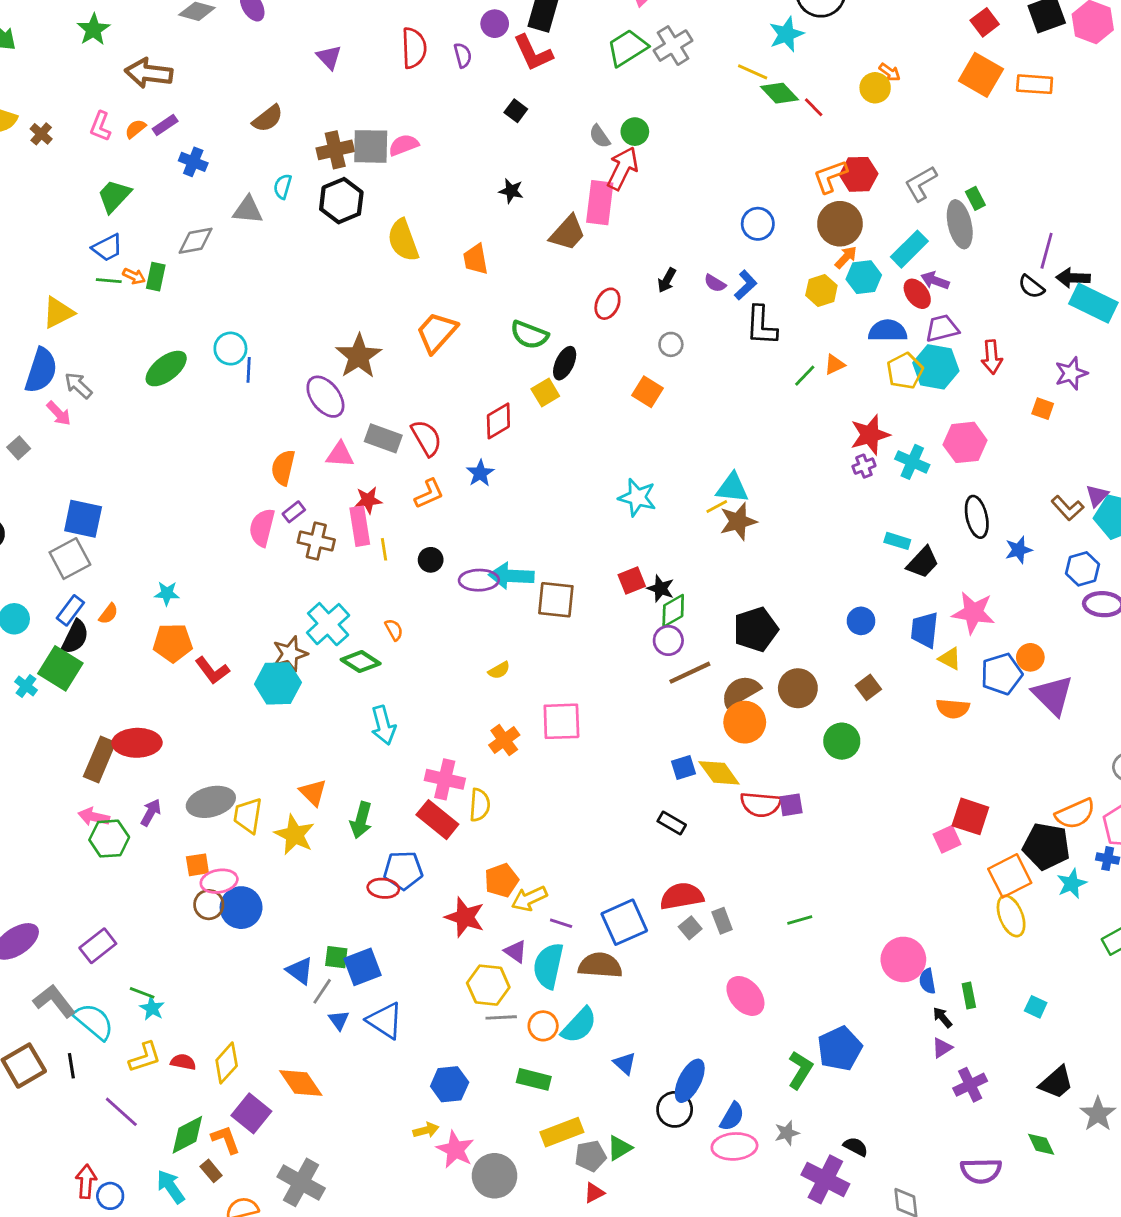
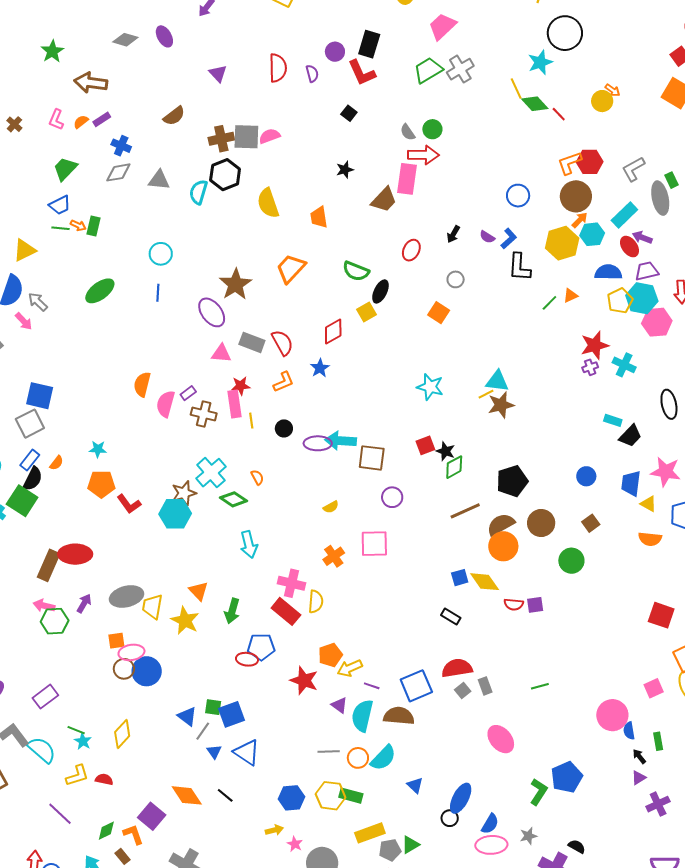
yellow line: (753, 72) -> (516, 88), turned 40
red arrow: (623, 168) -> (423, 155), turned 64
cyan semicircle: (283, 186) -> (198, 192), moved, size x1.4
black star: (511, 191) -> (345, 170), turned -30
gray diamond: (196, 241) -> (118, 172), moved
yellow hexagon: (821, 290) -> (562, 243), size x1.5
cyan circle: (230, 349) -> (161, 254), moved
pink hexagon: (965, 442) -> (657, 322), moved
orange semicircle: (283, 468) -> (142, 384), moved
purple circle: (668, 640) -> (392, 497), moved
red semicircle: (761, 804) -> (514, 604), size x0.7
pink square: (947, 839) -> (654, 688), moved
yellow hexagon: (488, 985) -> (331, 796), moved
yellow diamond: (227, 1063) -> (122, 734), moved
black line: (71, 1066) -> (225, 795), moved, turned -42
black circle: (675, 1109) -> (450, 818), size x0.7
green diamond: (187, 1135) -> (106, 831), size x0.7
pink star: (455, 1150) -> (295, 844), size x0.6

